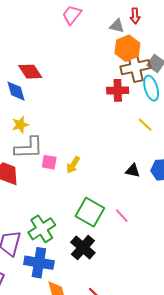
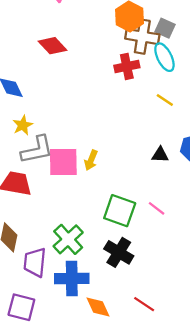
brown cross: (135, 67) -> (142, 37), turned 32
red diamond: (30, 72) -> (52, 46), moved
pink square: (49, 162) -> (63, 162), size x1.8

